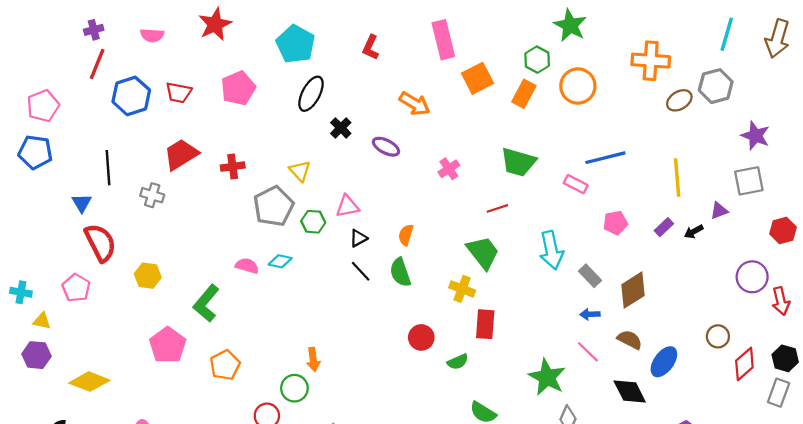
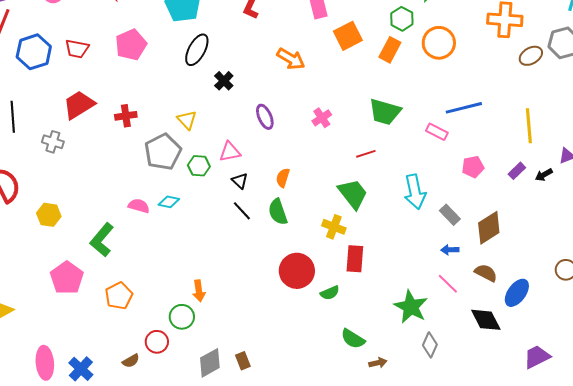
purple ellipse: (386, 147) -> (265, 117), moved, turned 40
black triangle: (358, 238) -> (240, 181), turned -48
red circle: (421, 337) -> (297, 271), size x1.5

